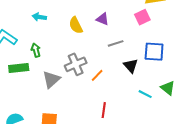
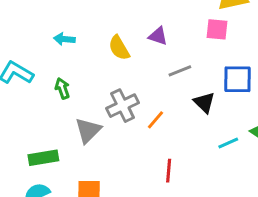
pink square: (142, 17) -> (217, 29), turned 35
green rectangle: (19, 68) -> (43, 158), moved
cyan line: (145, 94) -> (228, 143), turned -48

